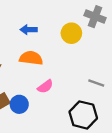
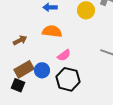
black hexagon: (83, 115) -> (68, 79), moved

